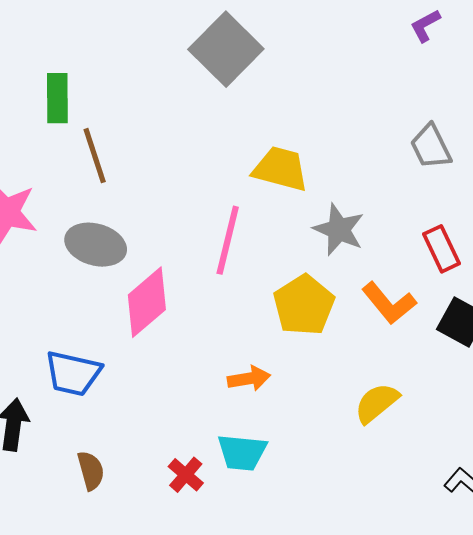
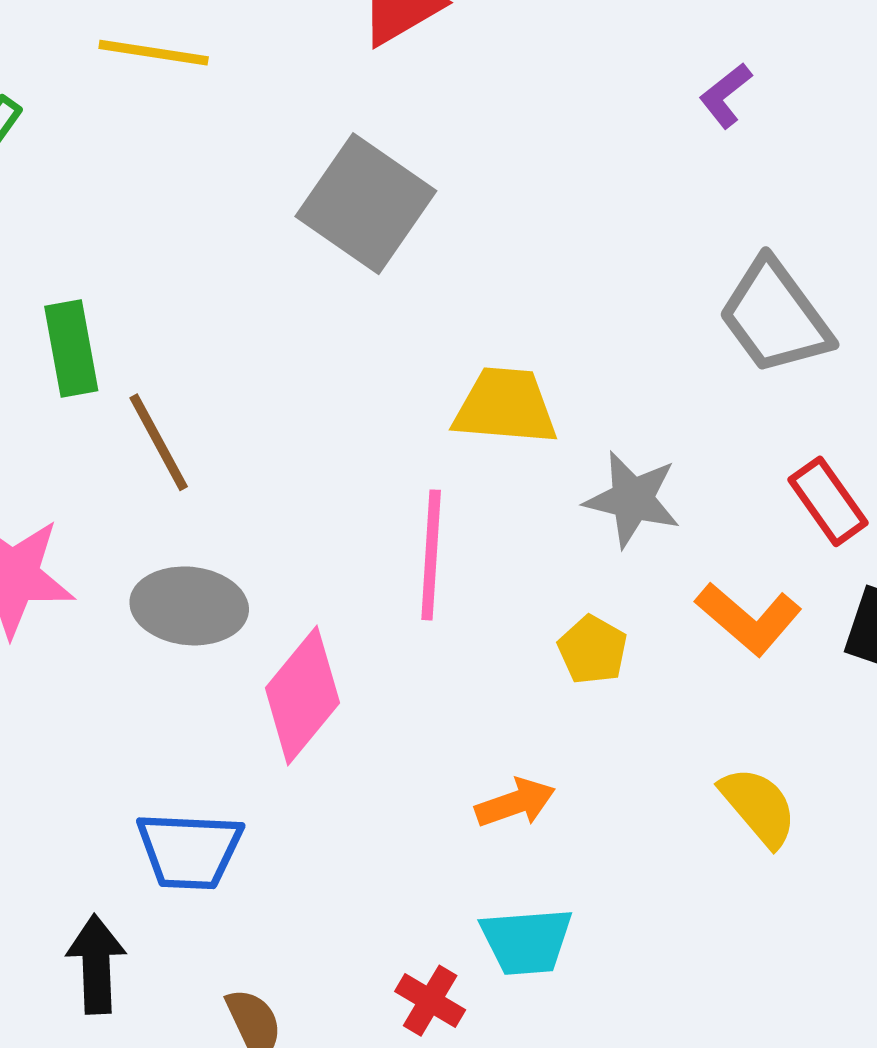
gray trapezoid: (431, 147) -> (775, 317), size x1.4
yellow pentagon: (304, 305) -> (593, 650), size x0.6
yellow semicircle: (377, 403) -> (759, 807), turned 99

